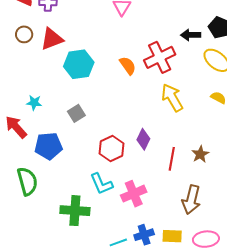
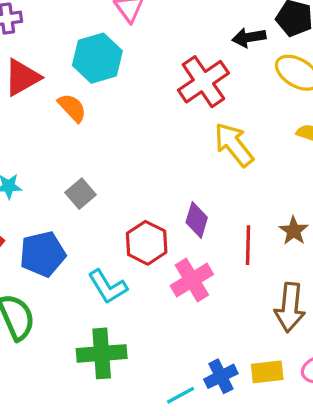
cyan hexagon: (79, 64) -> (97, 58), moved
orange semicircle: (128, 66) -> (72, 108), moved
cyan L-shape: (101, 184) -> (108, 287), moved
pink cross: (134, 194) -> (192, 280), moved

